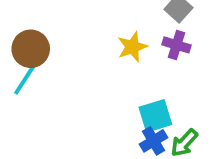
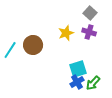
brown circle: (31, 49) -> (33, 45), moved

